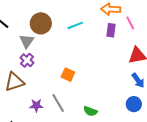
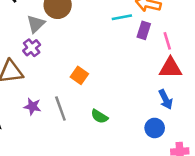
pink line: (130, 23) -> (167, 41), moved
cyan line: (75, 25) -> (122, 17), moved
green semicircle: (90, 111) -> (99, 116), moved

